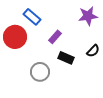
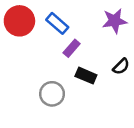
blue rectangle: (32, 17) -> (57, 23), moved
red circle: (15, 37) -> (19, 21), moved

